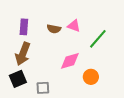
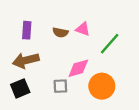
brown arrow: (23, 54) -> (26, 60), turned 55
orange circle: (91, 77) -> (102, 86), size x1.5
gray square: (43, 88) -> (60, 86), moved

